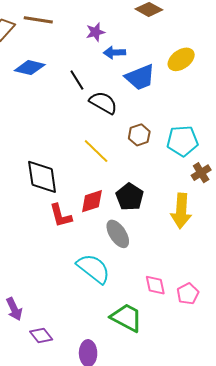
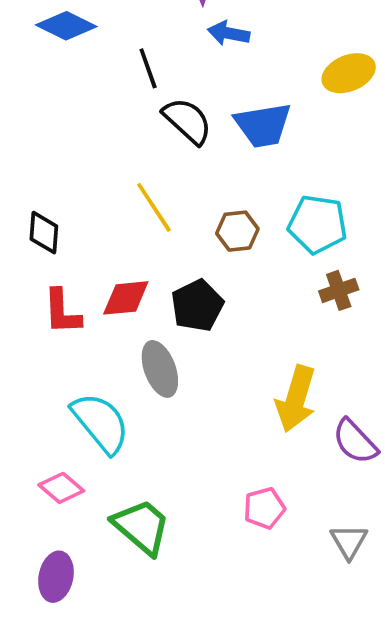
blue trapezoid: (140, 77) -> (263, 125), moved
brown hexagon: (139, 135) -> (237, 231), moved
black diamond: (42, 177) -> (44, 233), size x0.6
yellow arrow: (181, 211) -> (296, 399), moved
pink diamond: (155, 285) -> (61, 488), moved, turned -50

